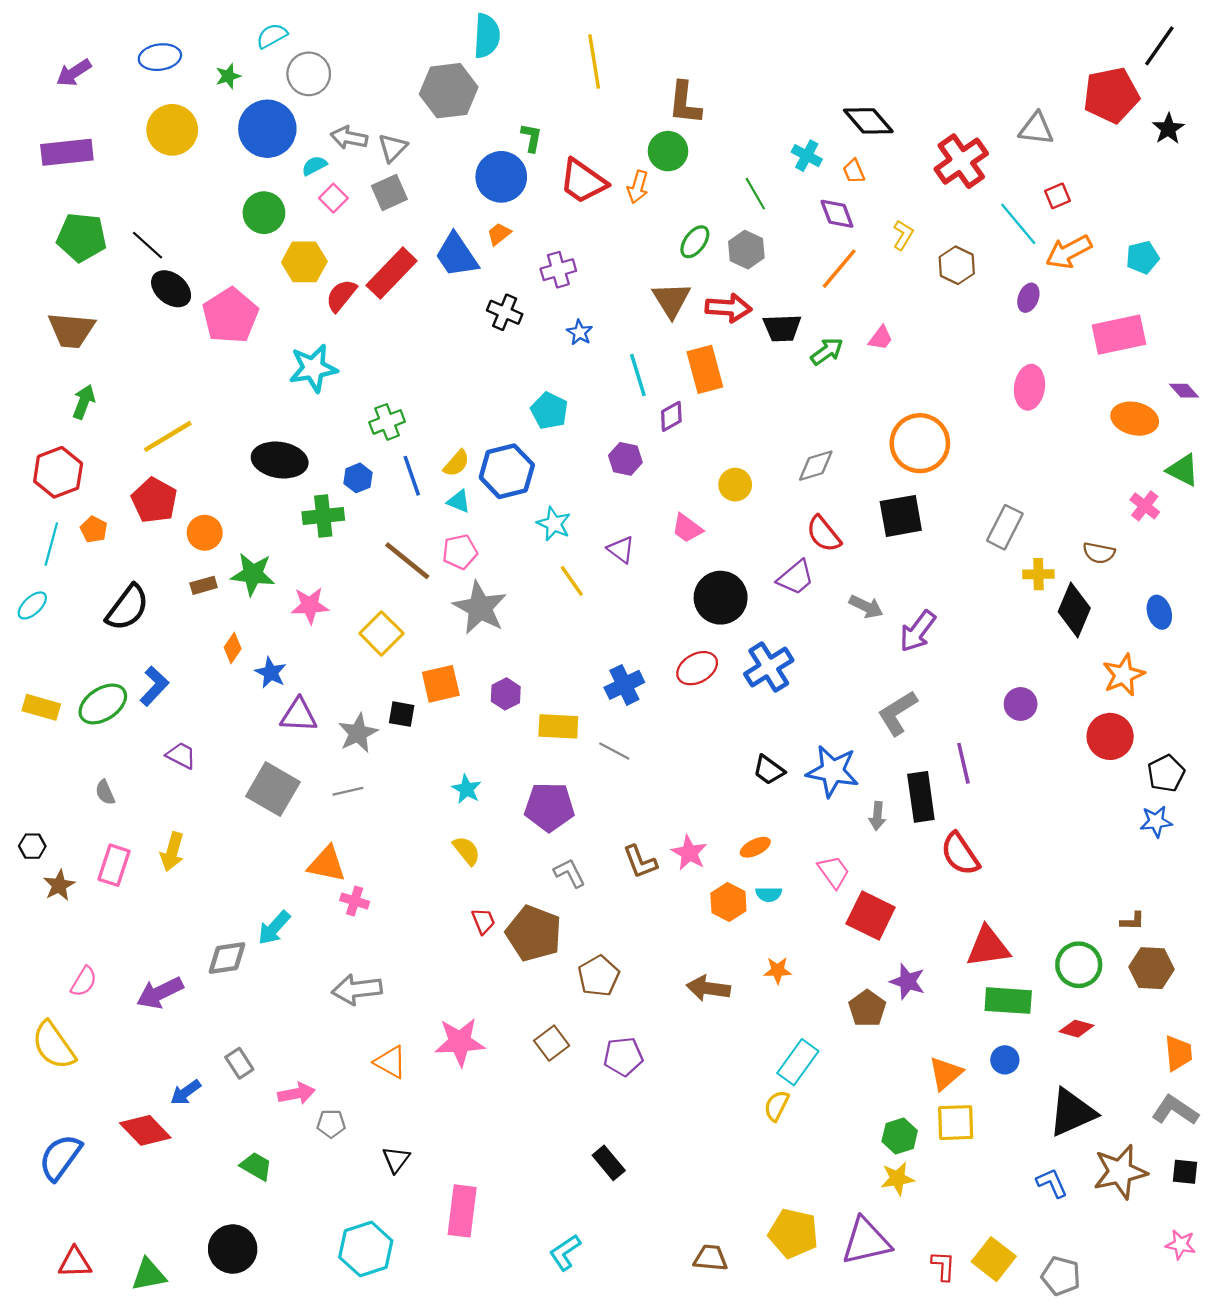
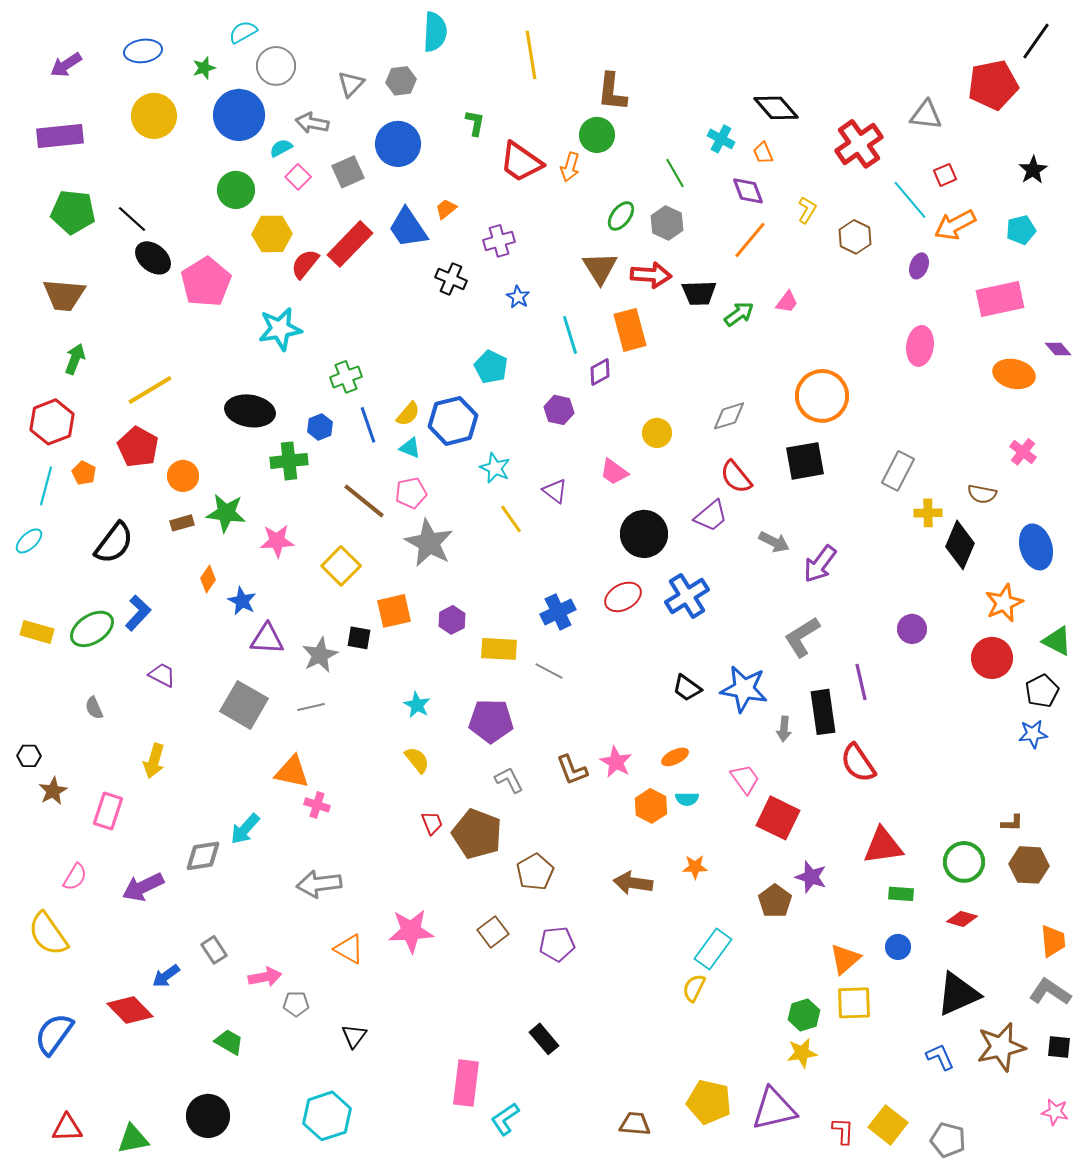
gray hexagon: (449, 91) -> (401, 81), size x0.6
black star: (1168, 129) -> (1033, 170), moved
gray triangle: (393, 148) -> (351, 84), moved
blue circle: (501, 177) -> (398, 144), moved
green triangle: (1183, 470) -> (1057, 641), moved
blue ellipse: (1159, 612) -> (1036, 547), size x1.5
pink rectangle: (114, 865) -> (108, 811), moved
green rectangle: (1008, 1001) -> (901, 894), size x0.6
pink rectangle: (462, 1211) -> (466, 1083), moved

